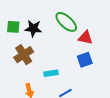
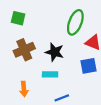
green ellipse: (66, 22) -> (75, 22), turned 60
black star: (33, 28) -> (55, 52), moved

